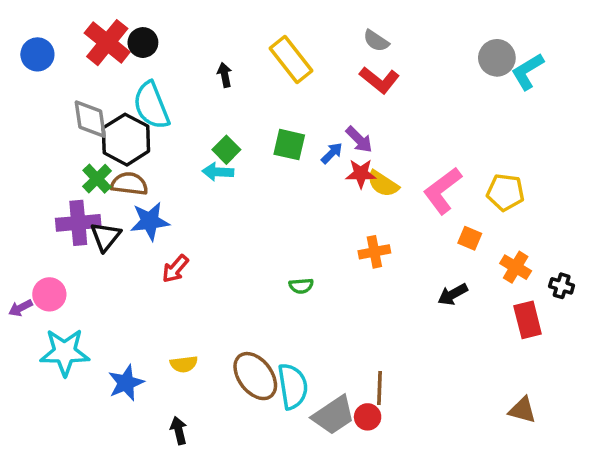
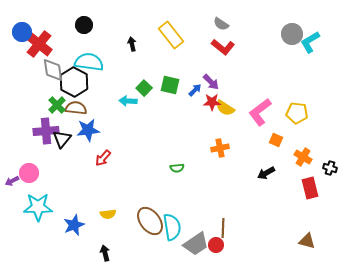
red cross: (107, 43) -> (39, 44), moved
cyan semicircle: (151, 105) -> (89, 62), turned 120
green square: (226, 150) -> (144, 88), moved

